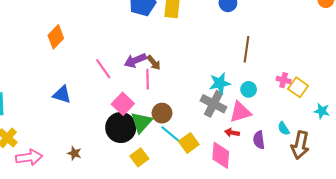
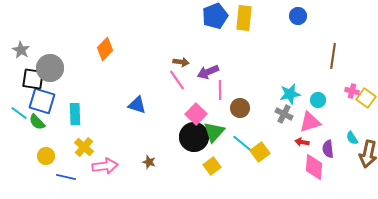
orange diamond: (56, 37) -> (105, 49), moved
brown line: (247, 49) -> (333, 56), moved
brown arrow: (154, 63) -> (181, 62), moved, turned -42
gray cross: (214, 104) -> (284, 114), size x0.7
brown circle: (162, 113) -> (240, 108), moved
pink diamond: (221, 155) -> (314, 167), moved

